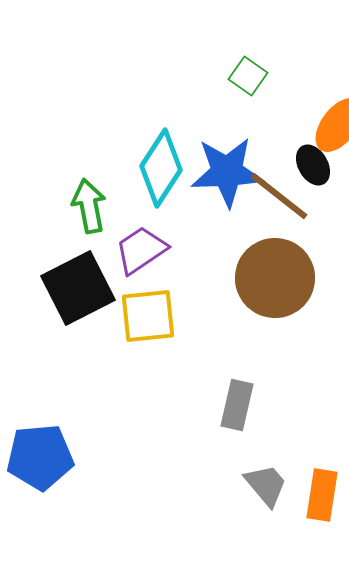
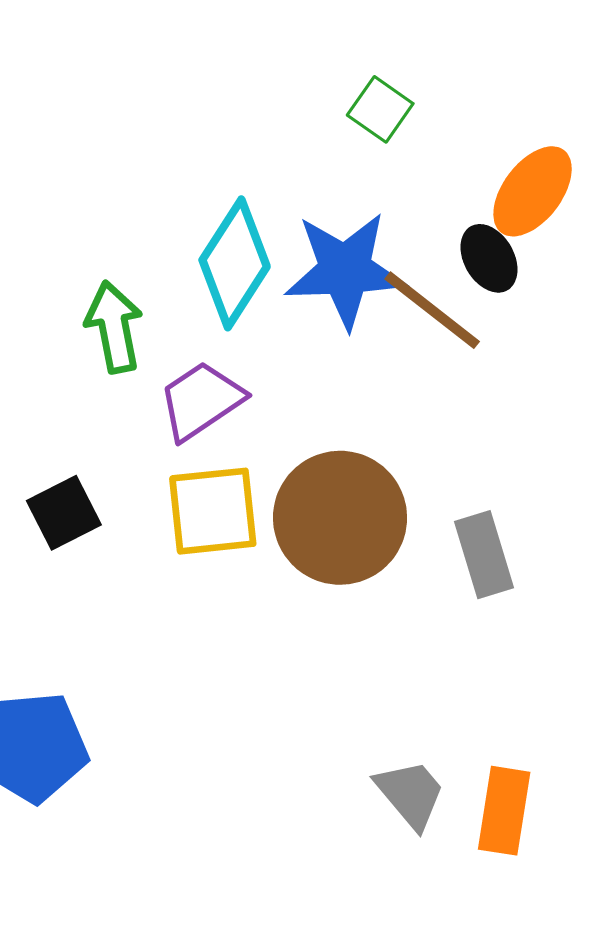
brown circle: (275, 278) -> (340, 518), moved
black square: (78, 288) -> (64, 513), moved, size x0.6
gray rectangle: (237, 405) -> (484, 555), moved, turned -30

